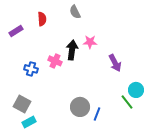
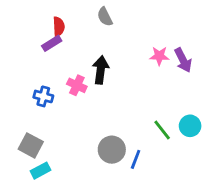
purple rectangle: (16, 31) -> (52, 43), moved
pink star: (90, 42) -> (159, 56), moved
purple arrow: (115, 63) -> (183, 60), moved
green line: (127, 102) -> (162, 130), moved

